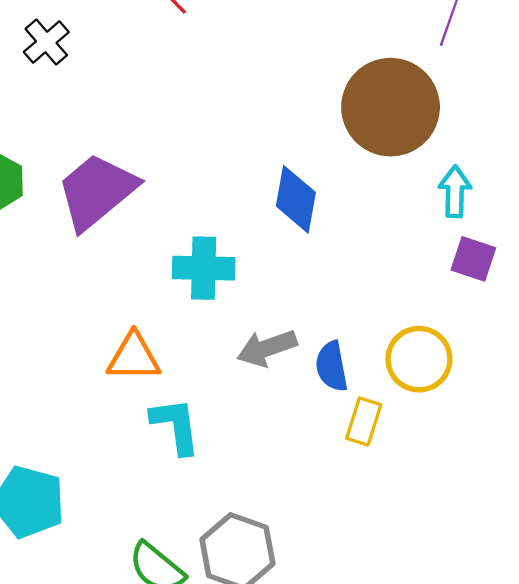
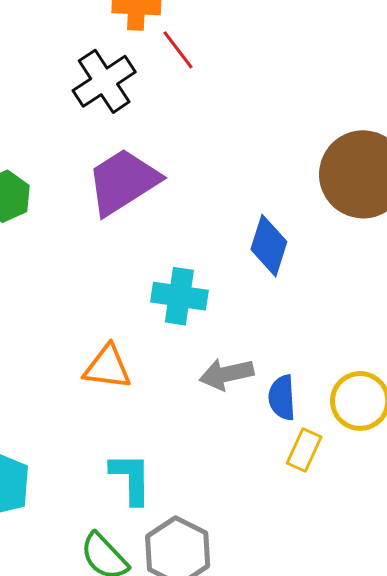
black cross: (46, 42) -> (104, 81), moved, size x1.5
purple trapezoid: (97, 191) -> (123, 182), moved
cyan L-shape: (176, 426) -> (131, 478), moved

